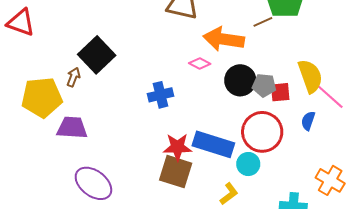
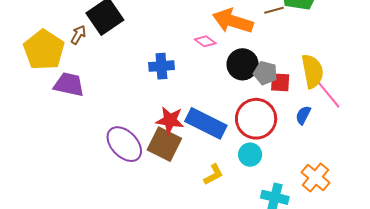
yellow pentagon: (42, 97) -> (44, 50), turned 30
cyan circle: (248, 164) -> (250, 155), moved
purple ellipse: (93, 183) -> (124, 144), moved

